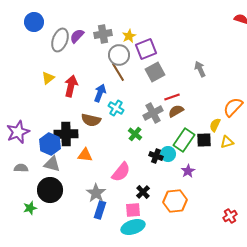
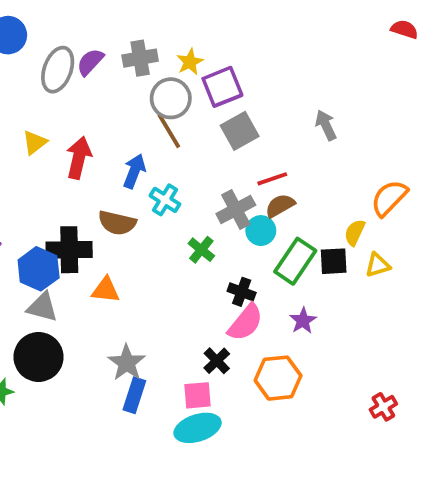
cyan circle: (168, 154) -> (261, 231), moved
pink semicircle: (121, 172) -> (245, 323), moved

